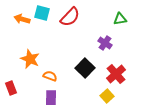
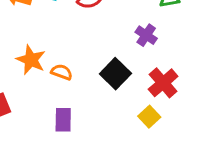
orange semicircle: (50, 76) -> (62, 72), moved

